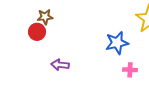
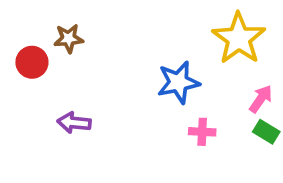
brown star: (45, 17) -> (69, 38), moved

